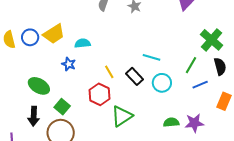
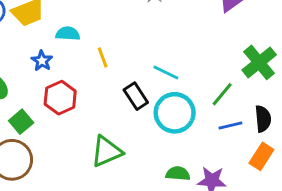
black semicircle: (220, 66) -> (263, 119), moved
yellow line: (109, 72) -> (103, 57), moved
cyan circle: (162, 83) -> (175, 113), size x1.4
red hexagon: (99, 94) -> (60, 98), moved

